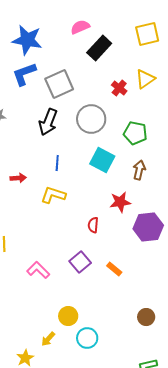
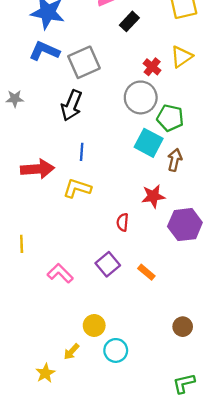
black rectangle: (99, 48) -> (129, 21), size x0.7
blue L-shape: (24, 74) -> (44, 51), turned 44
gray circle: (91, 119) -> (141, 97), moved
cyan square: (102, 160) -> (149, 143), moved
red arrow: (18, 178) -> (37, 169), size x1.8

